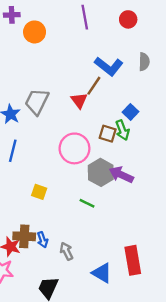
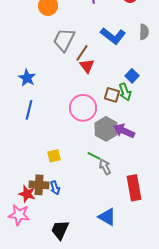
brown line: (94, 86) -> (82, 53), moved
gray trapezoid: (37, 102) -> (64, 40), moved
yellow square: (39, 192) -> (54, 156), moved, turned -32
gray arrow: (66, 251) -> (105, 167), moved
red rectangle: (133, 260) -> (134, 188), moved

